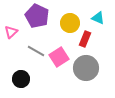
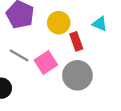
cyan triangle: (98, 18) -> (100, 24), moved
red rectangle: (85, 39) -> (76, 41), turned -42

